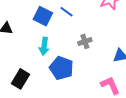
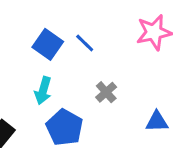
gray cross: (85, 41) -> (106, 92), turned -32

